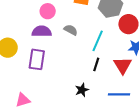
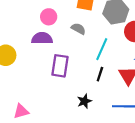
gray semicircle: (71, 30) -> (78, 29), moved
purple rectangle: (37, 59) -> (60, 66), moved

